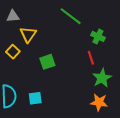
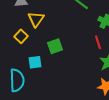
cyan square: (35, 98) -> (35, 62), moved

